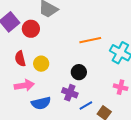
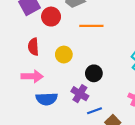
orange line: (90, 40) -> (91, 26), moved
yellow circle: (41, 64) -> (64, 55), moved

